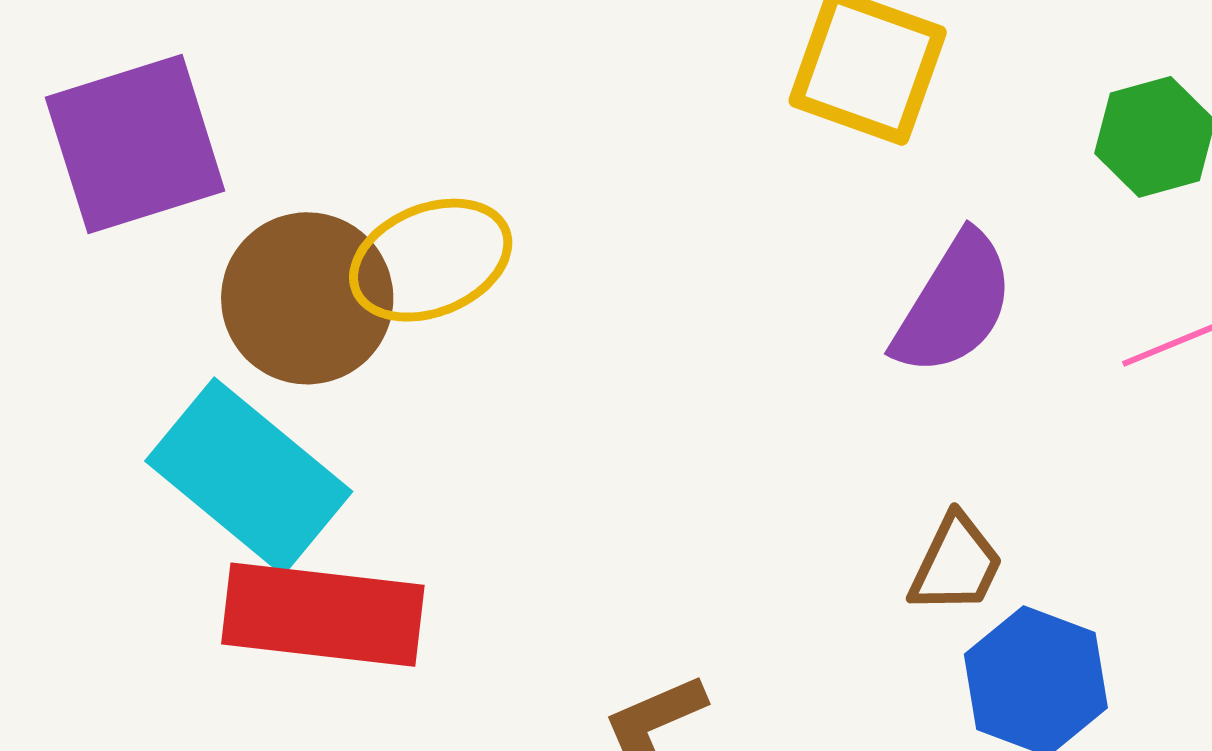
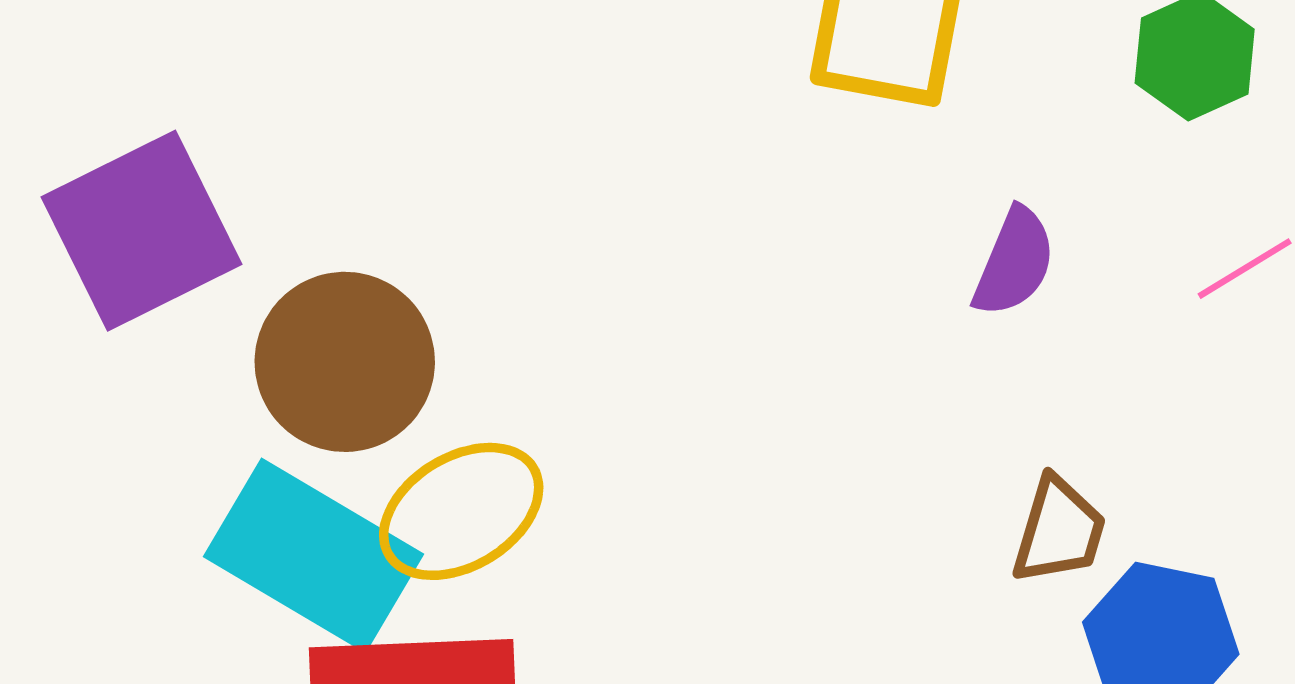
yellow ellipse: (431, 260) -> (461, 511), moved
purple semicircle: (954, 304) -> (1014, 262), size x0.7

